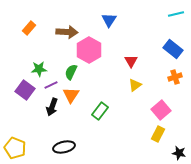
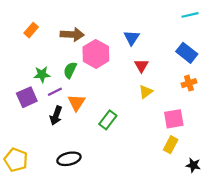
blue triangle: (109, 20) -> (132, 38), moved
green semicircle: (71, 72) -> (70, 70), moved
purple square: (25, 90) -> (27, 97), turned 30
pink square: (161, 110) -> (174, 119), turned 30

